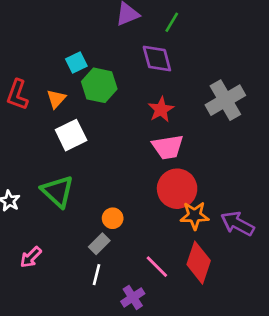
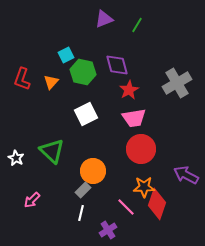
purple diamond: (157, 58) -> (117, 65), moved
white square: (71, 135) -> (86, 114), moved
orange star: (195, 216) -> (144, 187), moved
orange circle: (113, 218) -> (93, 171), size x1.6

